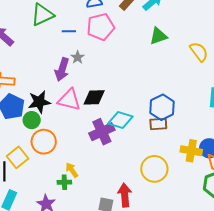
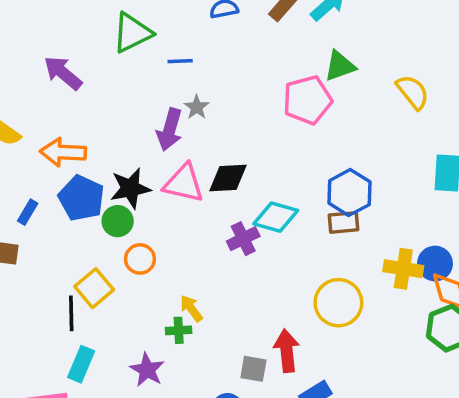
pink pentagon: (101, 27) -> (307, 100), moved
purple cross: (102, 132) -> (243, 239), size x0.7
orange circle: (44, 142) -> (140, 259), size x0.7

